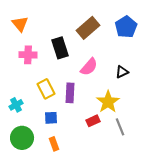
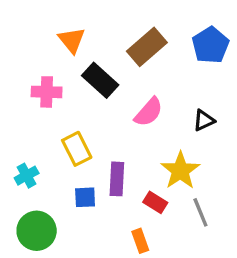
orange triangle: (20, 24) -> (72, 40), moved
black rectangle: (60, 48) -> (100, 80), turned -30
purple rectangle: (70, 93) -> (117, 179), moved
red rectangle: (93, 121) -> (155, 202), turned 56
orange rectangle: (54, 144) -> (140, 241), moved

